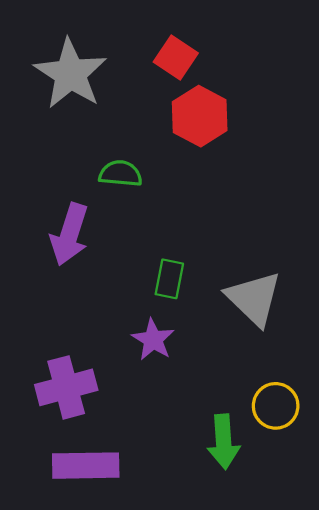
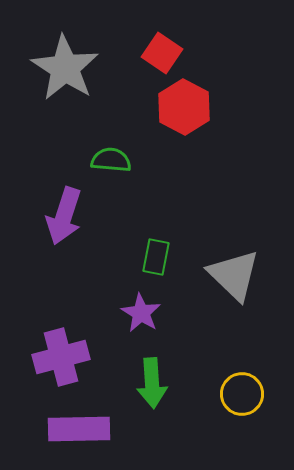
yellow circle: (276, 406) -> (242, 394), moved
green arrow: (224, 442) -> (152, 383), moved

